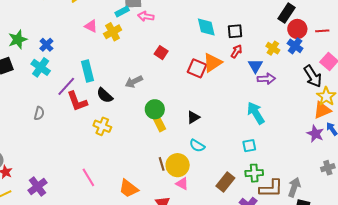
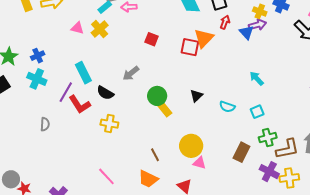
blue cross: (46, 45) -> (38, 56), turned 32
purple arrow: (266, 79) -> (258, 25), moved
cyan arrow: (256, 113) -> (257, 78), size x0.7
cyan semicircle: (197, 146) -> (227, 107), moved
brown line: (162, 164) -> (155, 155), moved

